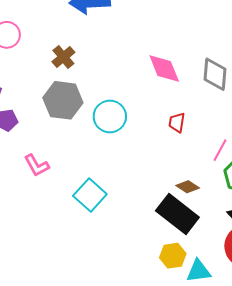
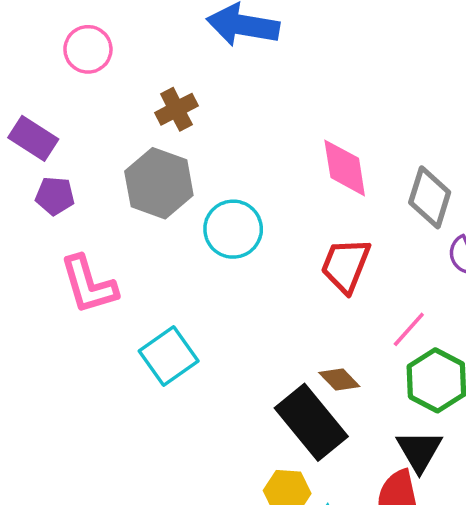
red trapezoid: (177, 123) -> (346, 265), size x1.6
pink L-shape: (37, 165) -> (89, 285), size x1.4

